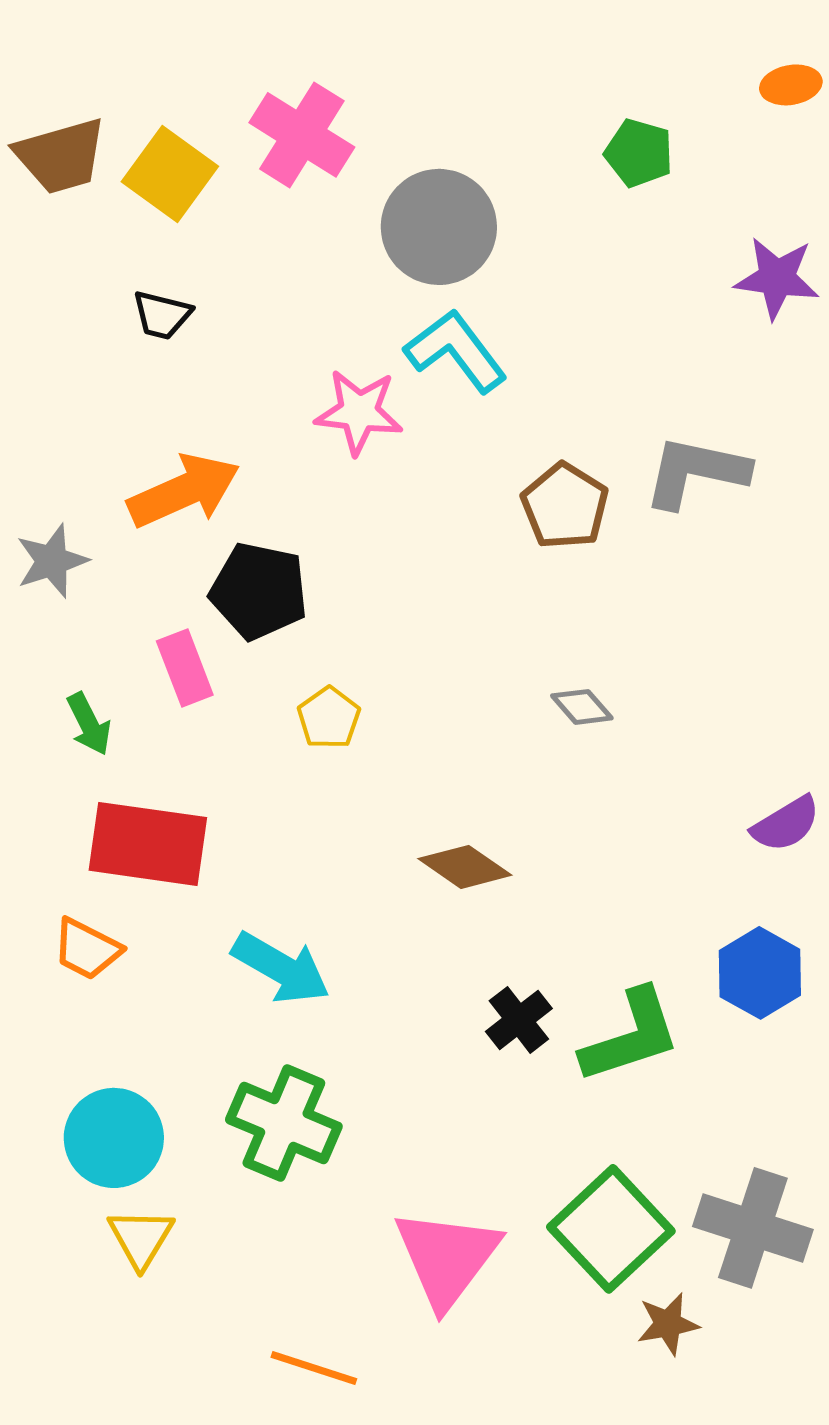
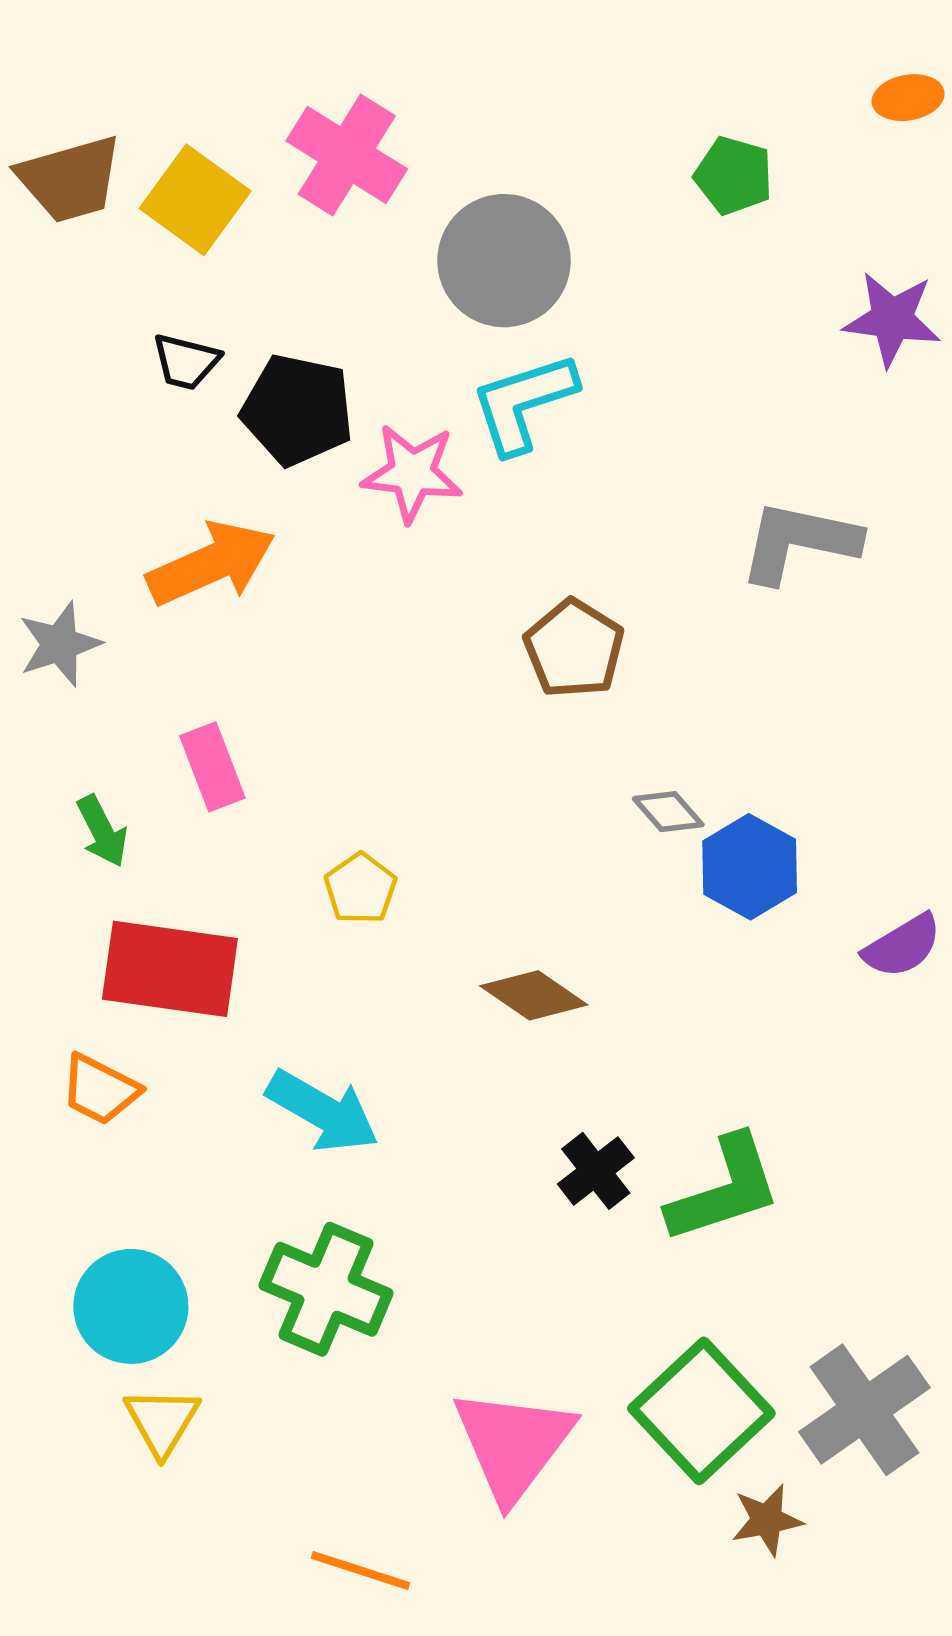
cyan L-shape: (456, 351) -> (523, 403), turned -71
brown pentagon: (565, 506) -> (574, 649), moved
black pentagon: (259, 591) -> (297, 410), moved
yellow pentagon: (329, 718) -> (360, 889), moved
blue hexagon: (760, 973) -> (750, 867), moved
gray cross: (753, 1228) -> (864, 1410), turned 37

